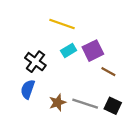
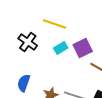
black cross: (35, 62) -> (28, 42), moved

